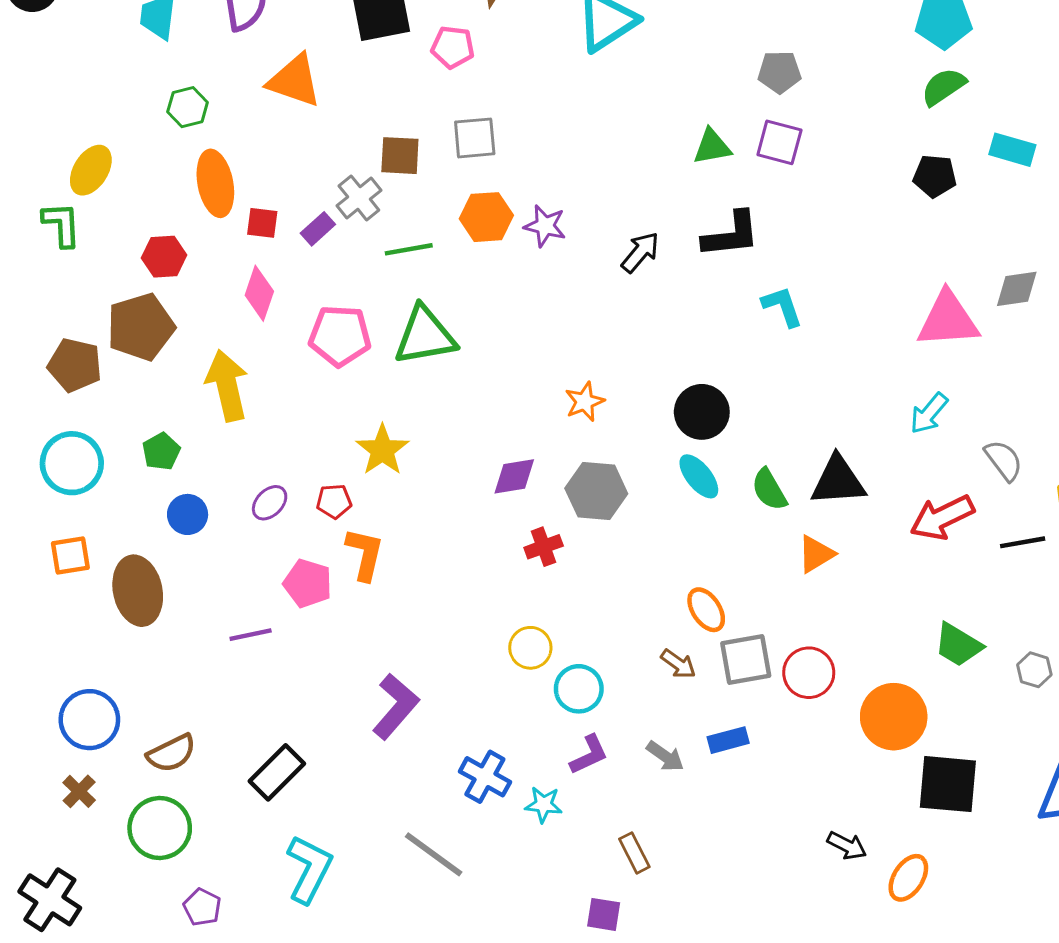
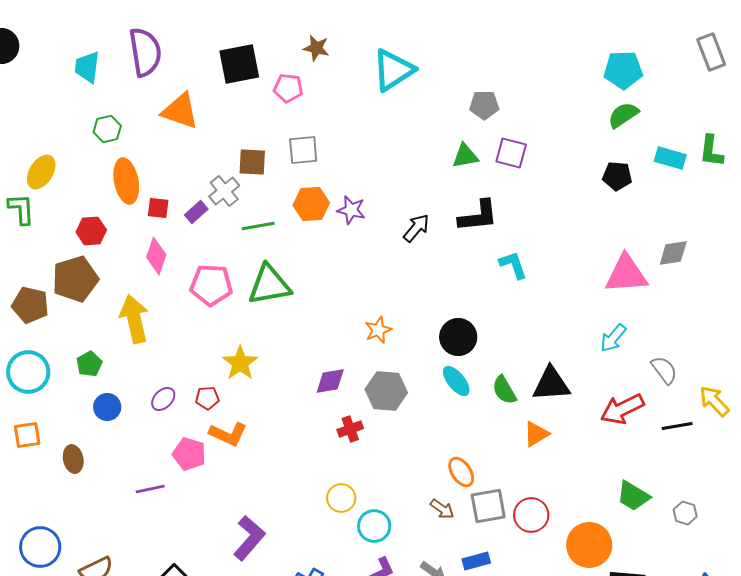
gray pentagon: (779, 72) -> (484, 105), moved
orange L-shape: (365, 554) -> (228, 434), turned 102
brown ellipse: (138, 591) -> (73, 459), size x0.6

